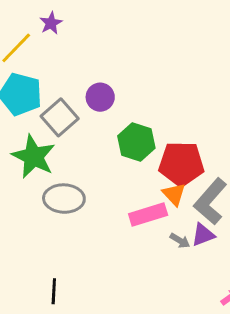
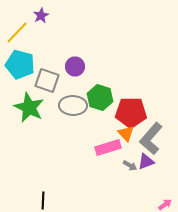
gray square: (60, 117) -> (47, 80), turned -30
gray ellipse: (64, 199) -> (73, 106), moved

